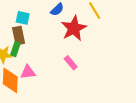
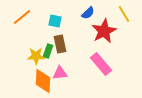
brown rectangle: (19, 36) -> (60, 44), moved
pink rectangle: (71, 63) -> (101, 64), size x1.6

